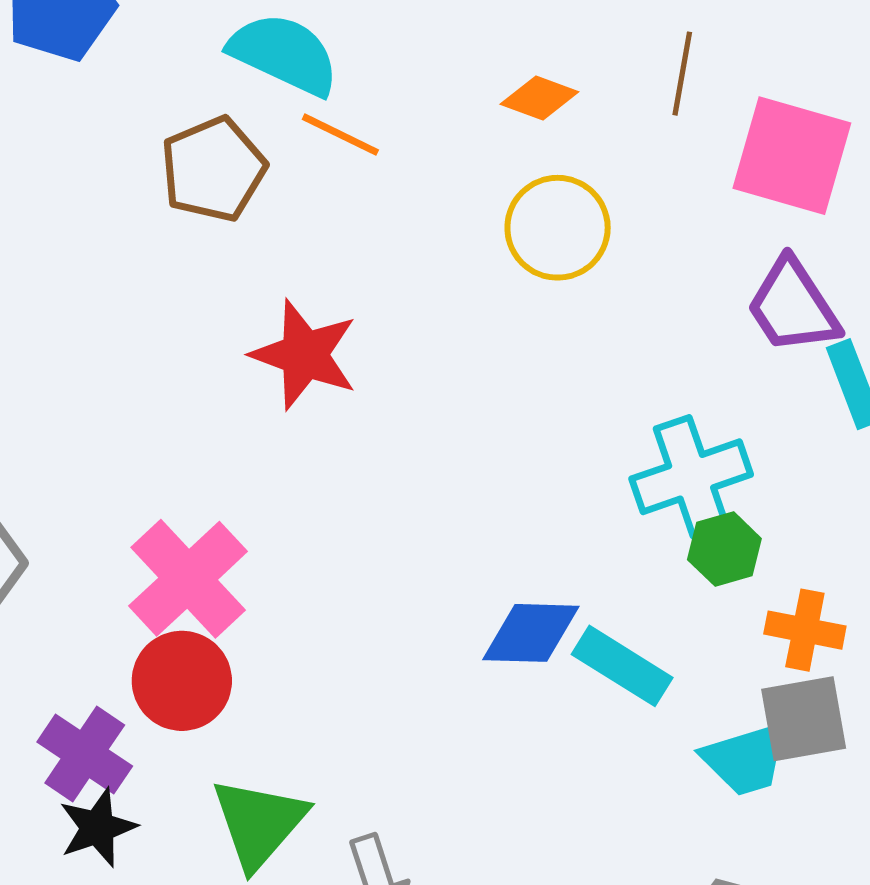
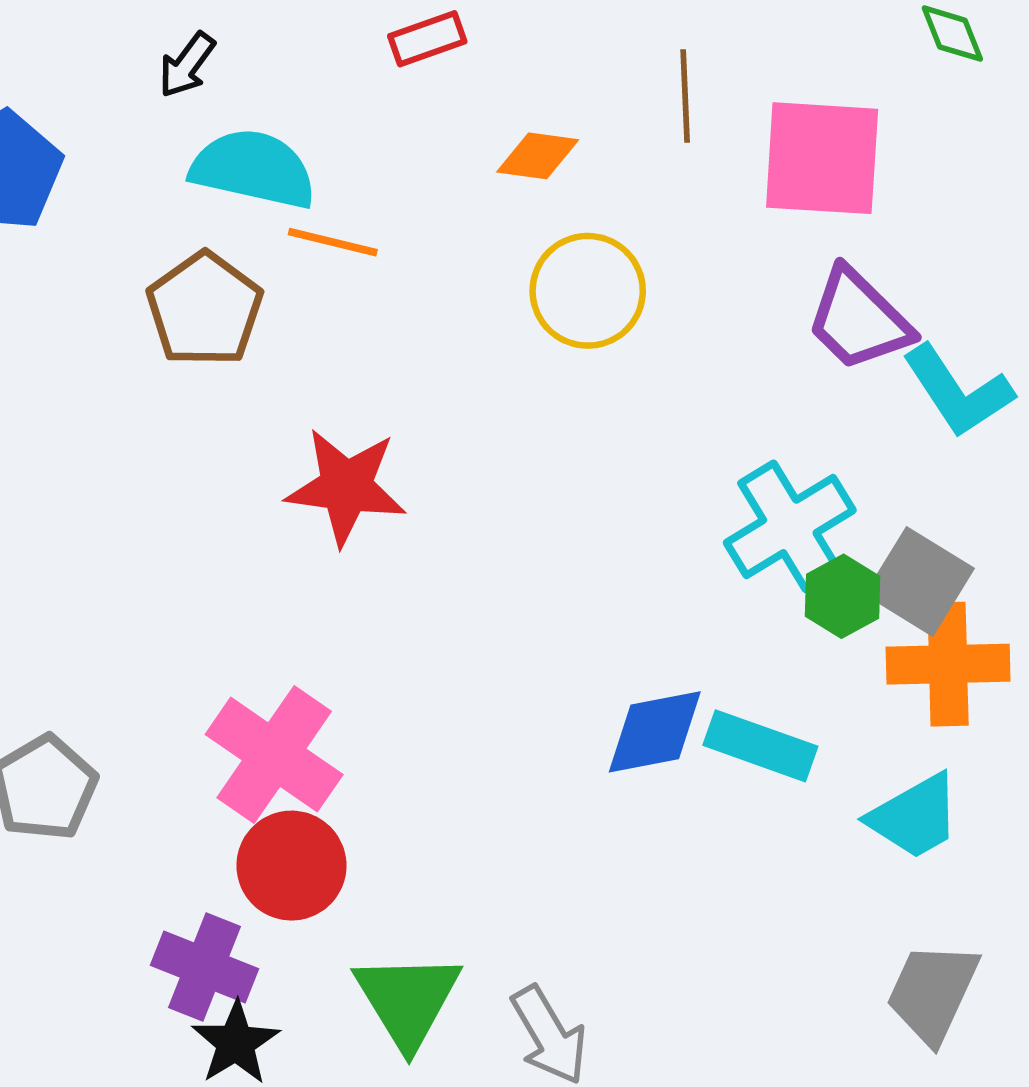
orange cross: (805, 630) -> (948, 664), size x1.4
gray square: (804, 719) -> (920, 581), moved, turned -36

